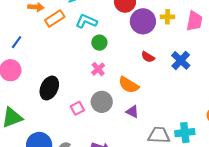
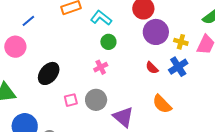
yellow cross: (168, 17) -> (181, 42), moved
blue cross: (181, 60) -> (178, 67), moved
orange semicircle: (129, 85) -> (162, 104), moved
purple triangle: (132, 112) -> (123, 117), size x1.6

